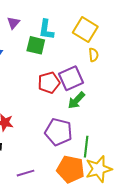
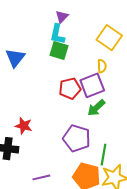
purple triangle: (13, 23) -> (62, 17), moved
cyan L-shape: (46, 30) -> (57, 34), moved
yellow semicircle: (94, 55) -> (102, 66), moved

